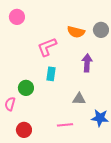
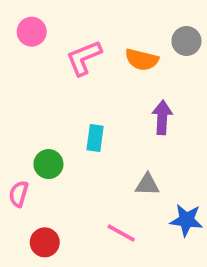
gray circle: (101, 30) -> (186, 41), moved
pink L-shape: (47, 47) -> (84, 58), moved
pink line: (65, 125) -> (121, 233), turned 35

